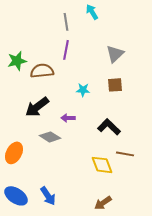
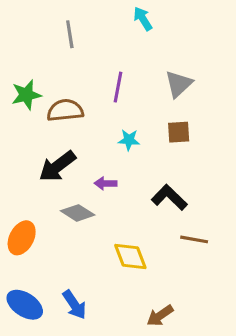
gray line: (66, 22) -> (70, 34), moved
purple line: (66, 50) -> (118, 87), moved
yellow diamond: (102, 165) -> (130, 257), moved

